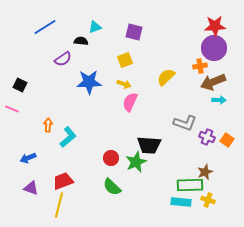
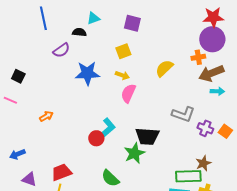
blue line: (45, 27) -> (43, 18), turned -70
orange arrow: (48, 125) -> (46, 116), turned 56
cyan L-shape: (68, 137) -> (107, 128), moved
blue arrow: (28, 158) -> (17, 154), moved
red circle: (111, 158) -> (96, 138), moved

